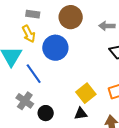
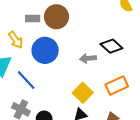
gray rectangle: (33, 14) -> (33, 19), moved
gray arrow: (107, 26) -> (88, 58), moved

